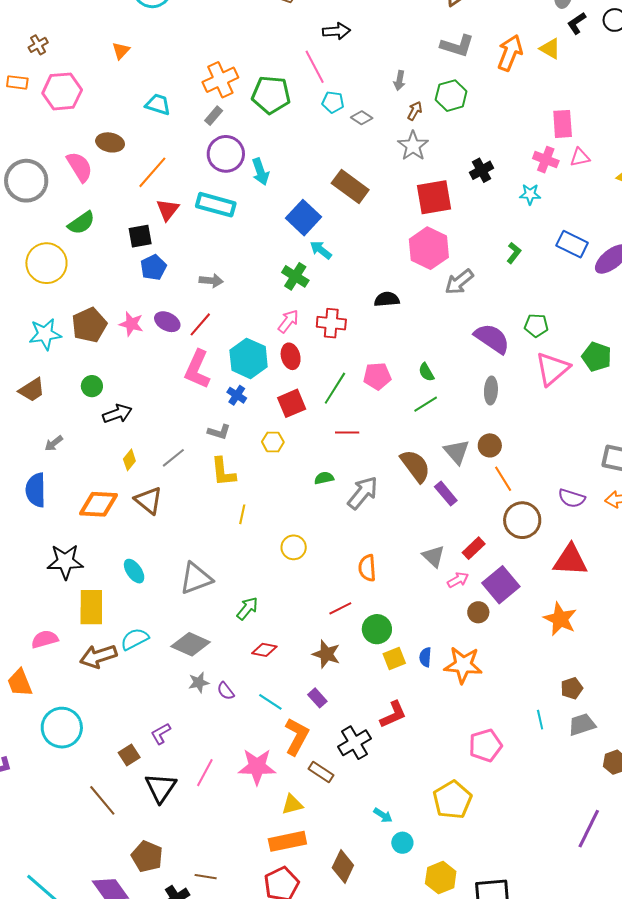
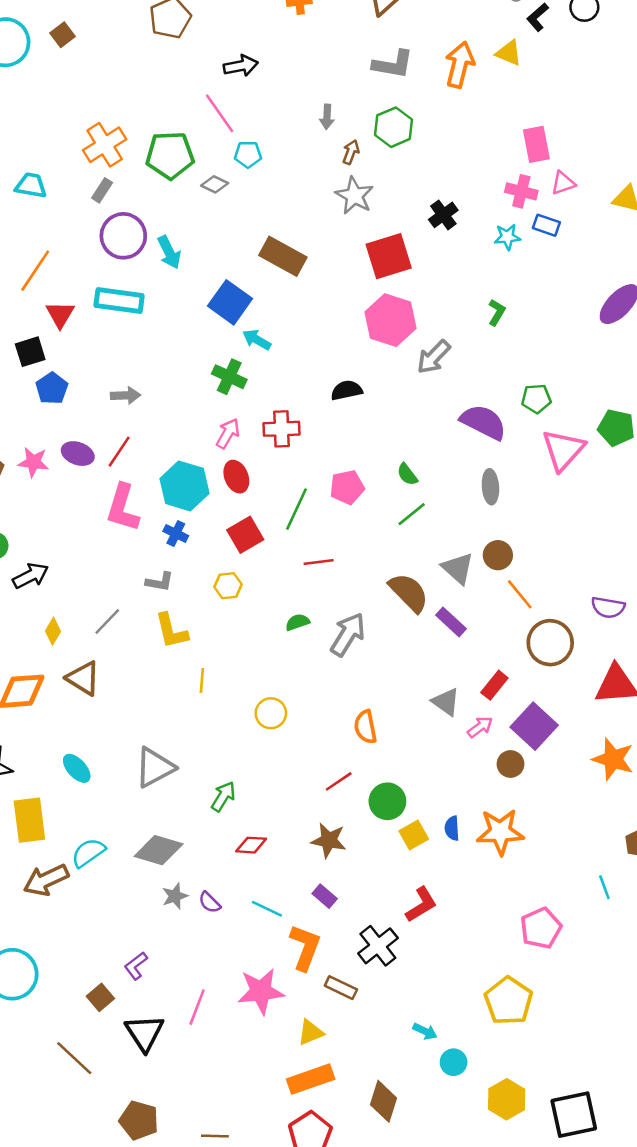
gray diamond: (362, 118) -> (215, 184), moved
blue rectangle: (572, 244) -> (546, 225), moved, size x0.7

